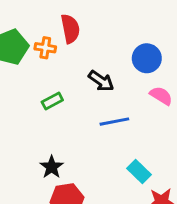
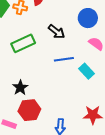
green rectangle: (52, 101) -> (23, 43), size x1.6
cyan rectangle: (139, 171) -> (87, 71), moved

